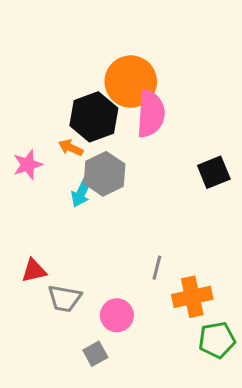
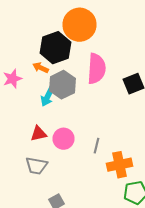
pink semicircle: (151, 114) -> (96, 69), moved
red triangle: (34, 271) -> (38, 134), moved
pink circle: (117, 315) -> (64, 139), moved

